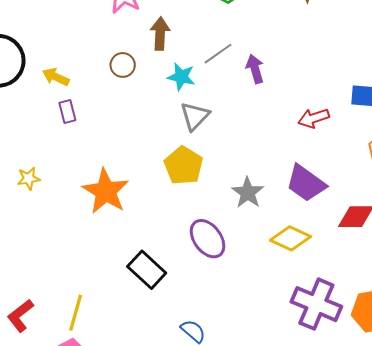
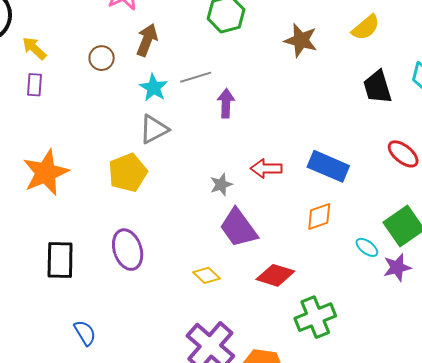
gray star: (248, 193) -> (221, 185), moved, size x0.7
yellow diamond: (291, 238) -> (206, 275), size x0.7
black rectangle: (147, 270) -> (60, 260), turned 30

